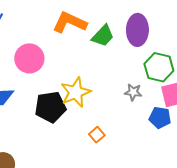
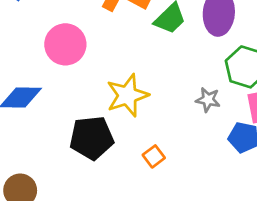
black pentagon: (50, 107) -> (92, 138), moved

